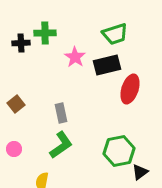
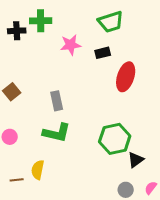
pink star: (75, 57) -> (71, 45), turned 30
black rectangle: (107, 65) -> (103, 53), size x0.6
green L-shape: (61, 145) -> (57, 133), turned 48

